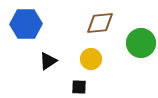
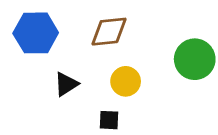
brown diamond: (100, 23) -> (109, 32), moved

